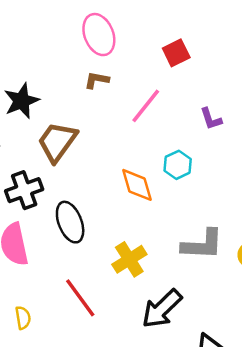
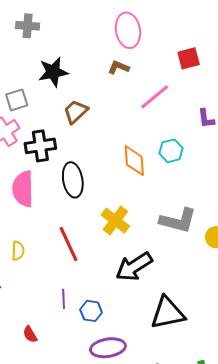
brown trapezoid: (57, 142) -> (76, 112), size x0.7
yellow cross: (129, 259) -> (115, 220), turned -32

